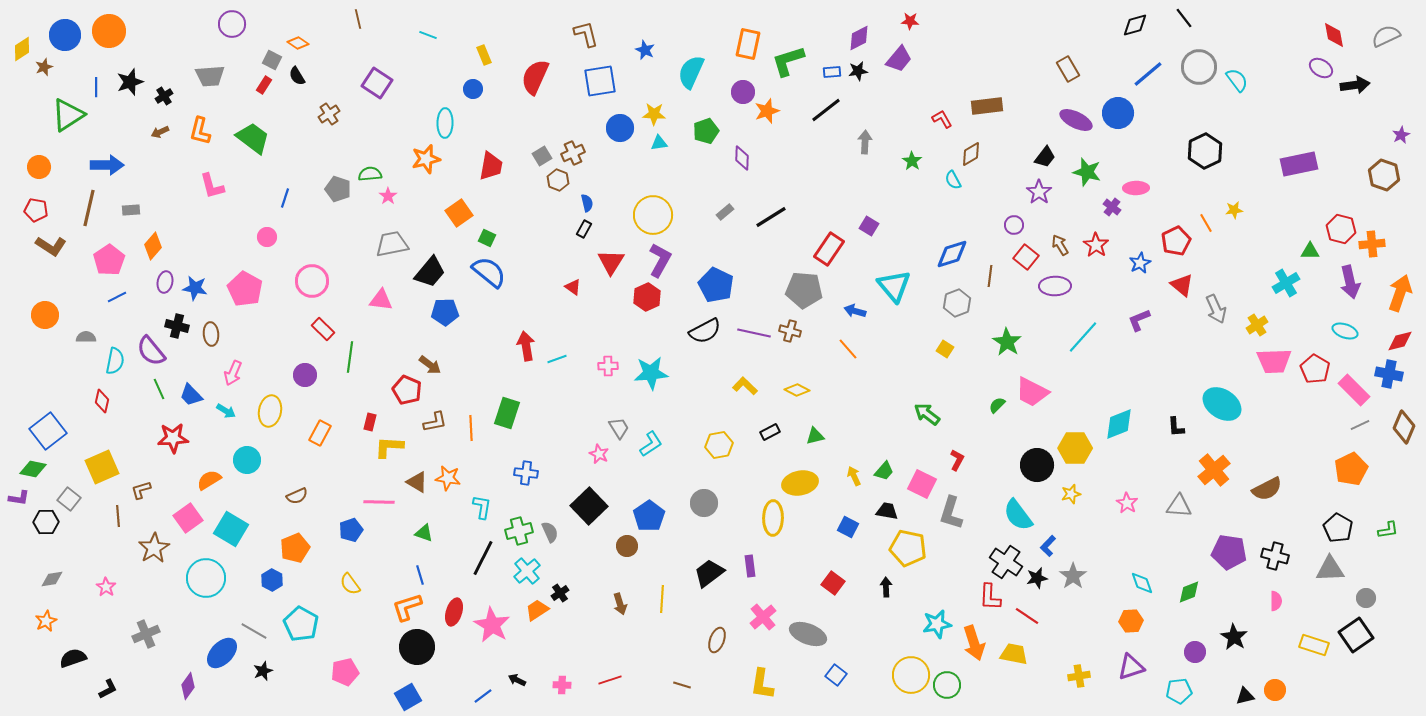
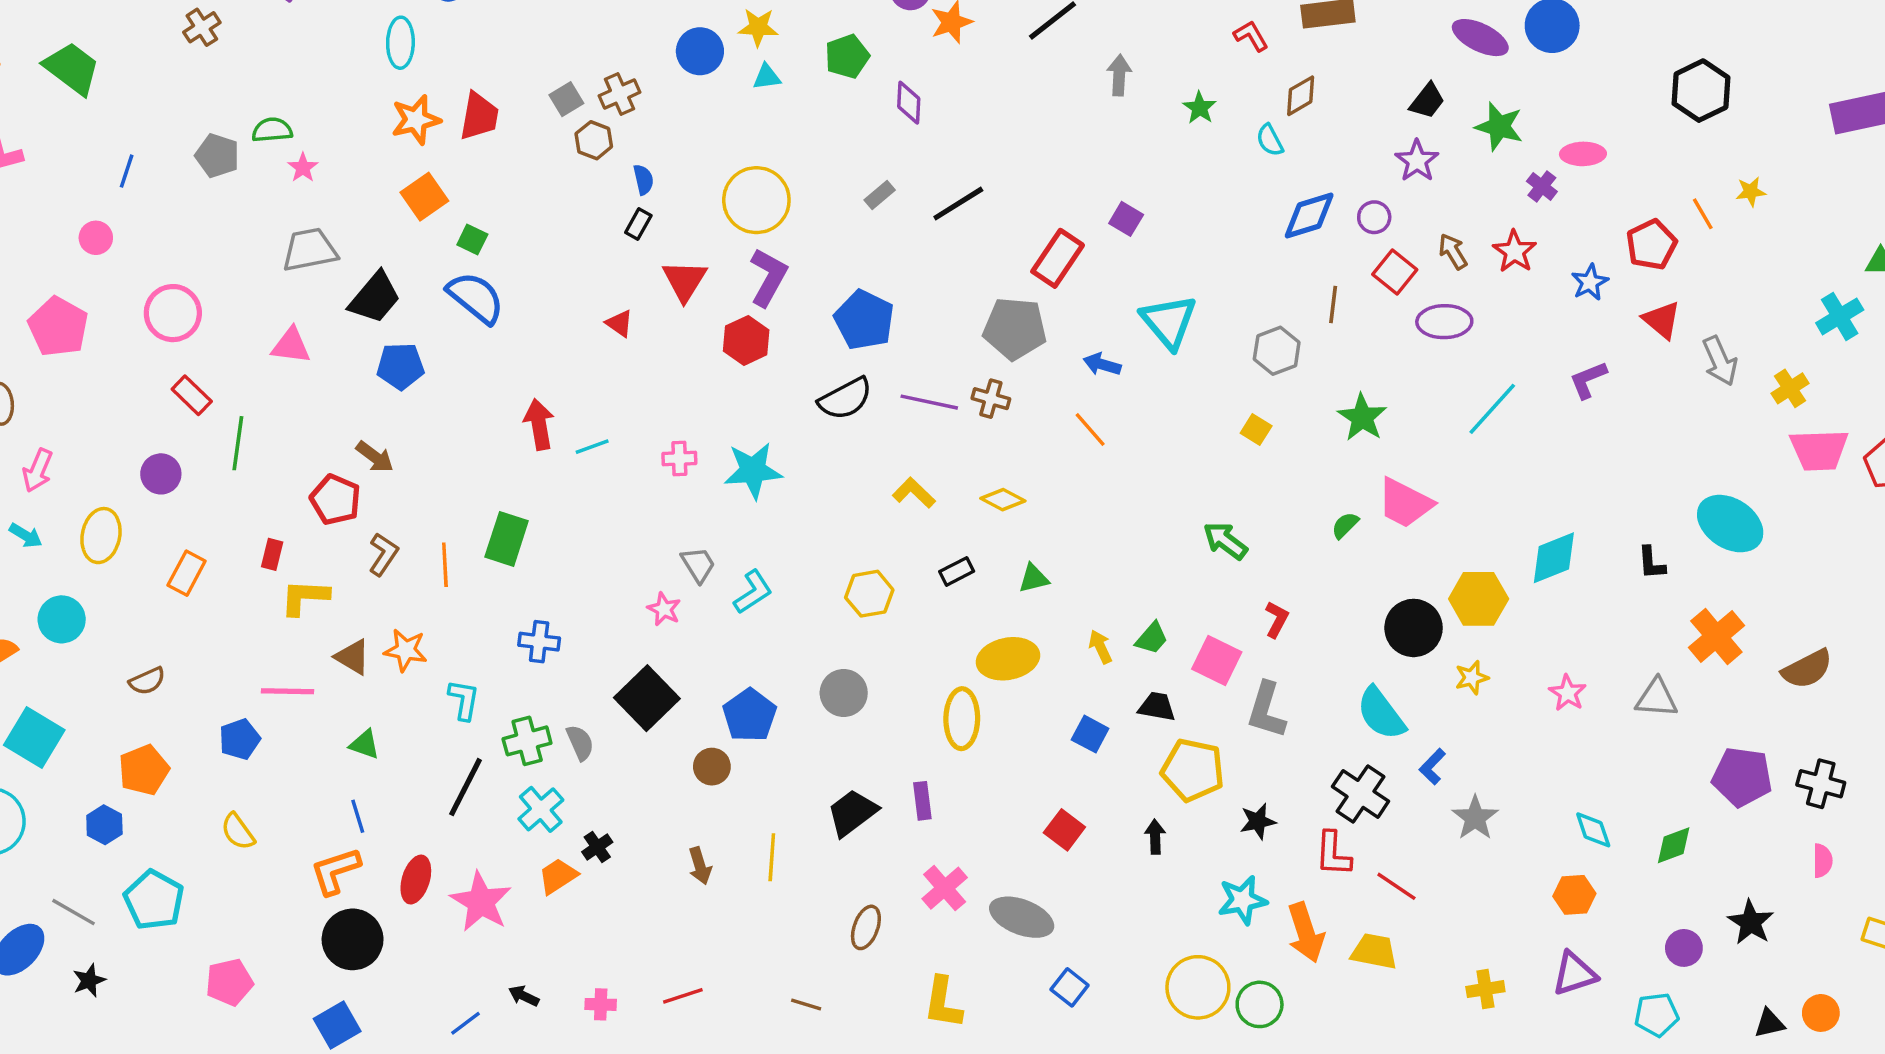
orange star: (426, 159) -> (416, 120), moved
blue diamond: (952, 254) -> (1309, 216), moved
brown L-shape: (435, 422) -> (383, 554), turned -45
black star: (1037, 578) -> (1258, 821), moved

